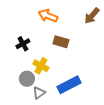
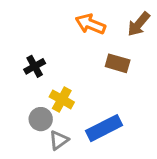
orange arrow: (48, 16) -> (90, 24), moved
brown rectangle: (61, 42) -> (118, 63), moved

